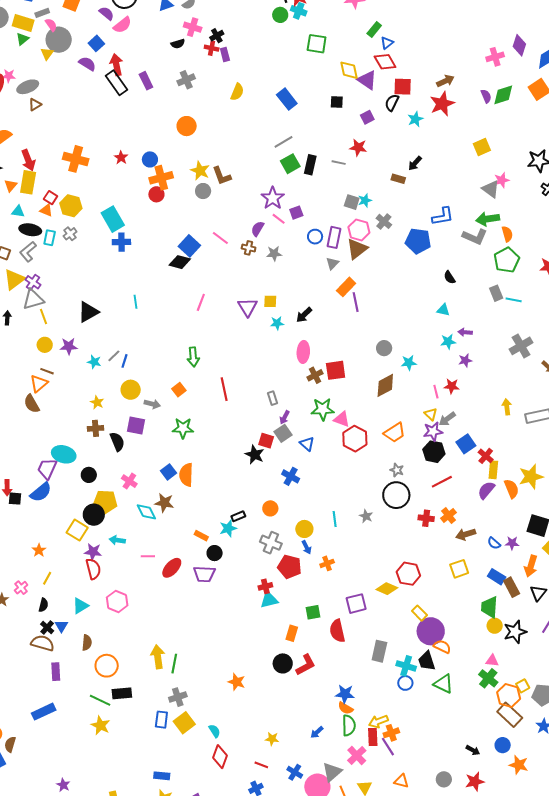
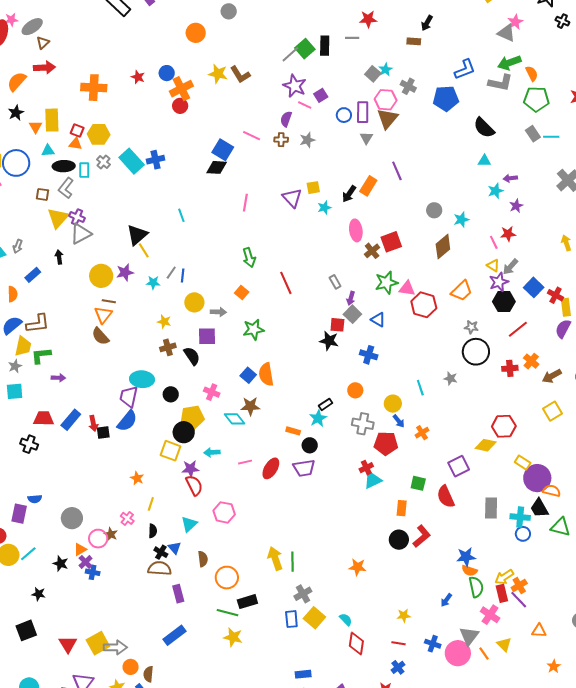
gray line: (283, 142) -> (290, 54), moved
red arrow: (28, 160) -> (44, 68), moved, turned -60
gray circle: (203, 191) -> (229, 11), moved
gray square: (352, 202) -> (373, 74), turned 35
cyan rectangle: (113, 219) -> (132, 161), moved
green pentagon: (507, 260) -> (536, 99), turned -30
black semicircle: (450, 277) -> (484, 128), size x1.6
orange rectangle: (346, 287) -> (368, 186), moved
yellow line: (44, 317) -> (144, 250), moved
yellow circle: (45, 345) -> (101, 276), size x1.5
green square: (313, 612) -> (418, 483), turned 35

